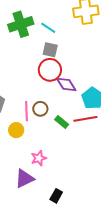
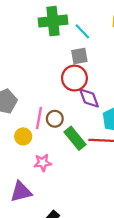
gray square: (50, 50) -> (79, 56), turned -35
green rectangle: (62, 122) -> (75, 138), size x1.5
pink star: (39, 158) -> (43, 163), moved

